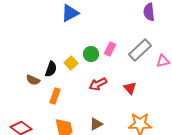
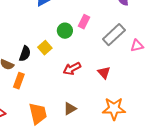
pink rectangle: (110, 49) -> (84, 22), moved
green circle: (91, 54) -> (65, 31), moved
orange rectangle: (55, 96) -> (19, 81), moved

